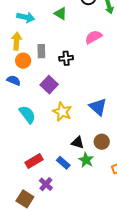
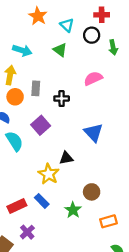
blue triangle: (98, 107) -> (94, 132), moved
yellow star: (62, 112) -> (49, 174), moved
cyan semicircle: (27, 114) -> (14, 141), moved
black triangle: (78, 143) -> (66, 158), moved, turned -32
blue rectangle: (63, 163) -> (42, 201), moved

